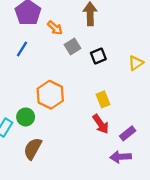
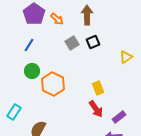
orange arrow: (55, 28) -> (57, 19), moved
black square: (98, 56) -> (93, 42), moved
green circle: (26, 117) -> (32, 71), moved

